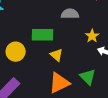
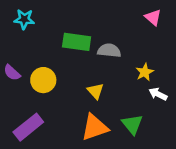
gray semicircle: (70, 14) -> (109, 51), moved
green rectangle: (43, 35) -> (77, 42), moved

